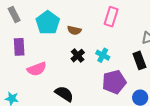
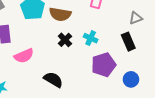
brown semicircle: (74, 30) -> (60, 14), size x1.5

